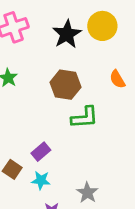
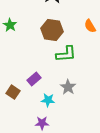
cyan star: (41, 180) -> (48, 100), moved
gray star: (87, 193) -> (68, 87), moved

